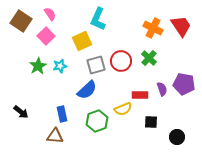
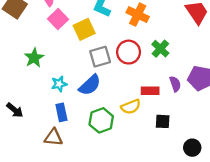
orange cross: (153, 28) -> (138, 15), moved
pink square: (46, 36) -> (58, 19), moved
cyan star: (60, 66) -> (59, 84), moved
black circle: (177, 137) -> (192, 148), moved

